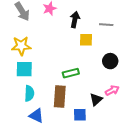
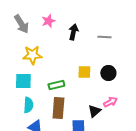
yellow square: (86, 40) -> (84, 72), moved
yellow star: (21, 46) -> (32, 55), moved
green rectangle: (71, 73) -> (56, 85), moved

